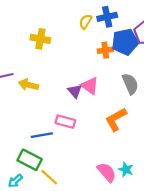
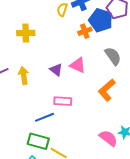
blue pentagon: (125, 42) -> (101, 20), turned -30
yellow arrow: (28, 85) -> (24, 75), turned 78
purple triangle: (75, 91) -> (56, 70), moved

